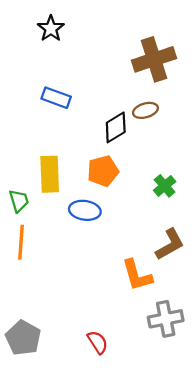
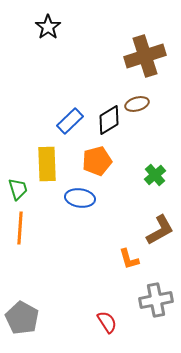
blue rectangle: (56, 98) -> (70, 121), moved, turned -64
orange L-shape: (137, 275) -> (129, 259), size x0.7
red semicircle: (98, 342) -> (107, 322), moved

